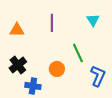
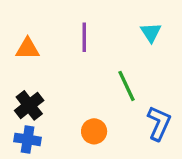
orange circle: (57, 69) -> (94, 131), moved
blue cross: (33, 86) -> (28, 139), moved

